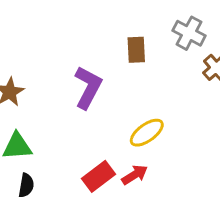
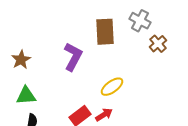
brown rectangle: (136, 50) -> (105, 32), size x1.5

